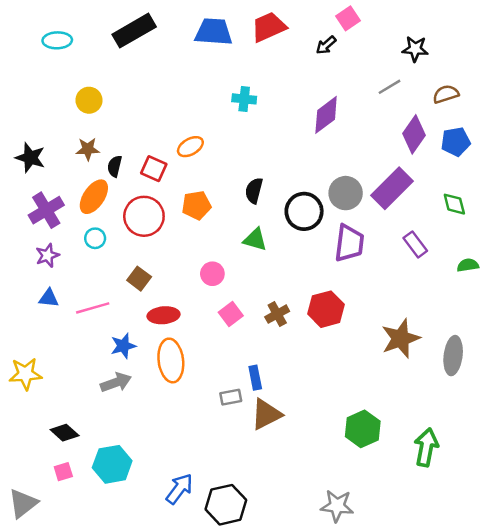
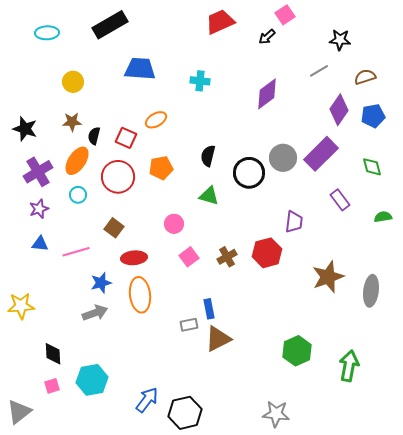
blue trapezoid: (214, 32) -> (140, 69), moved
purple trapezoid: (349, 243) -> (294, 222), moved, size x0.7
black diamond: (65, 433) -> (53, 354), turned 45

